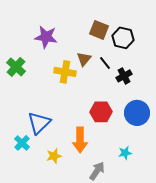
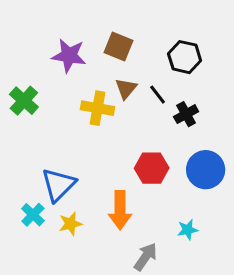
brown square: (99, 30) -> (119, 47), moved
yellow star: (54, 156) -> (70, 224), moved

